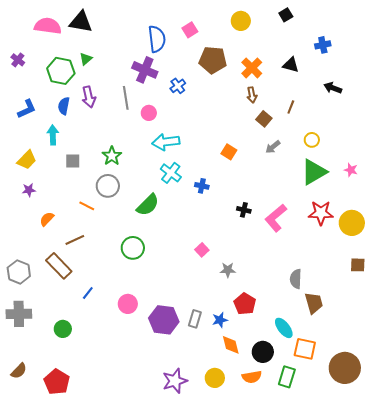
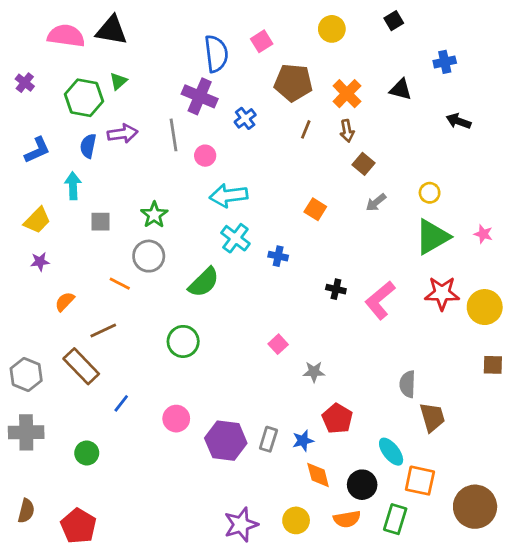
purple arrow: (89, 97) -> (123, 134), turned -85
brown line: (291, 107) -> (306, 129), moved
brown semicircle: (19, 371) -> (26, 511), turned -30

